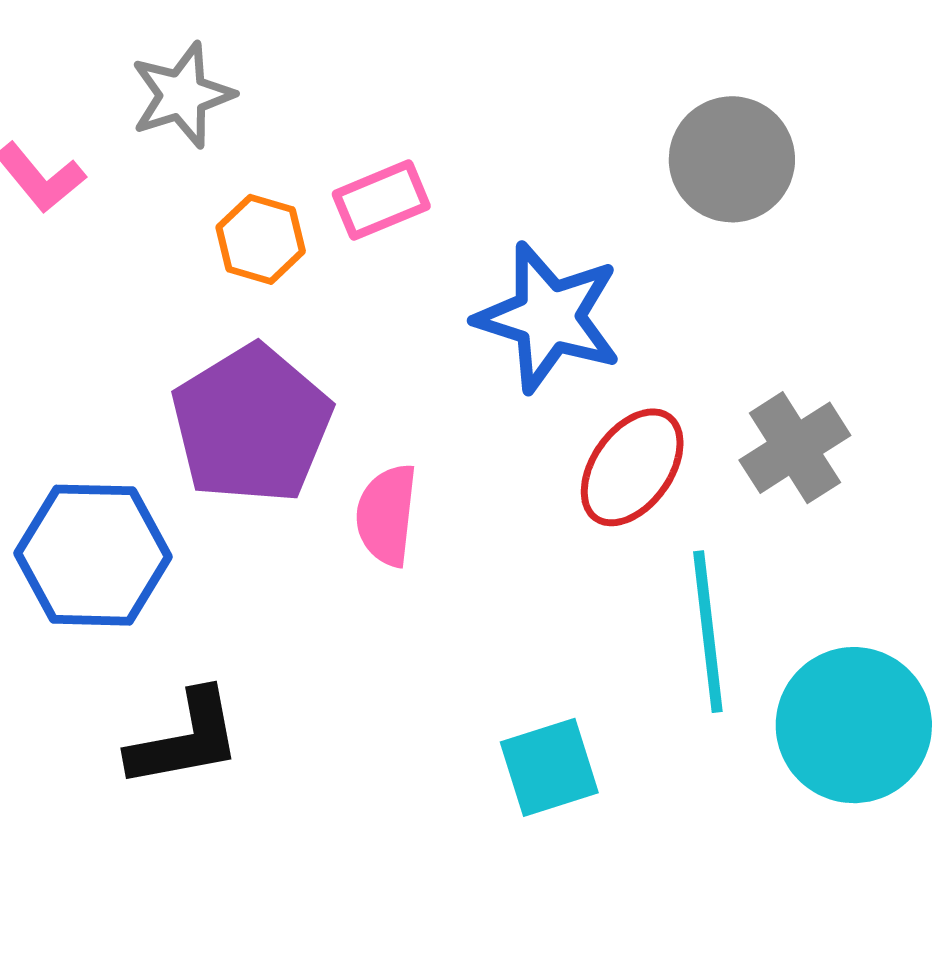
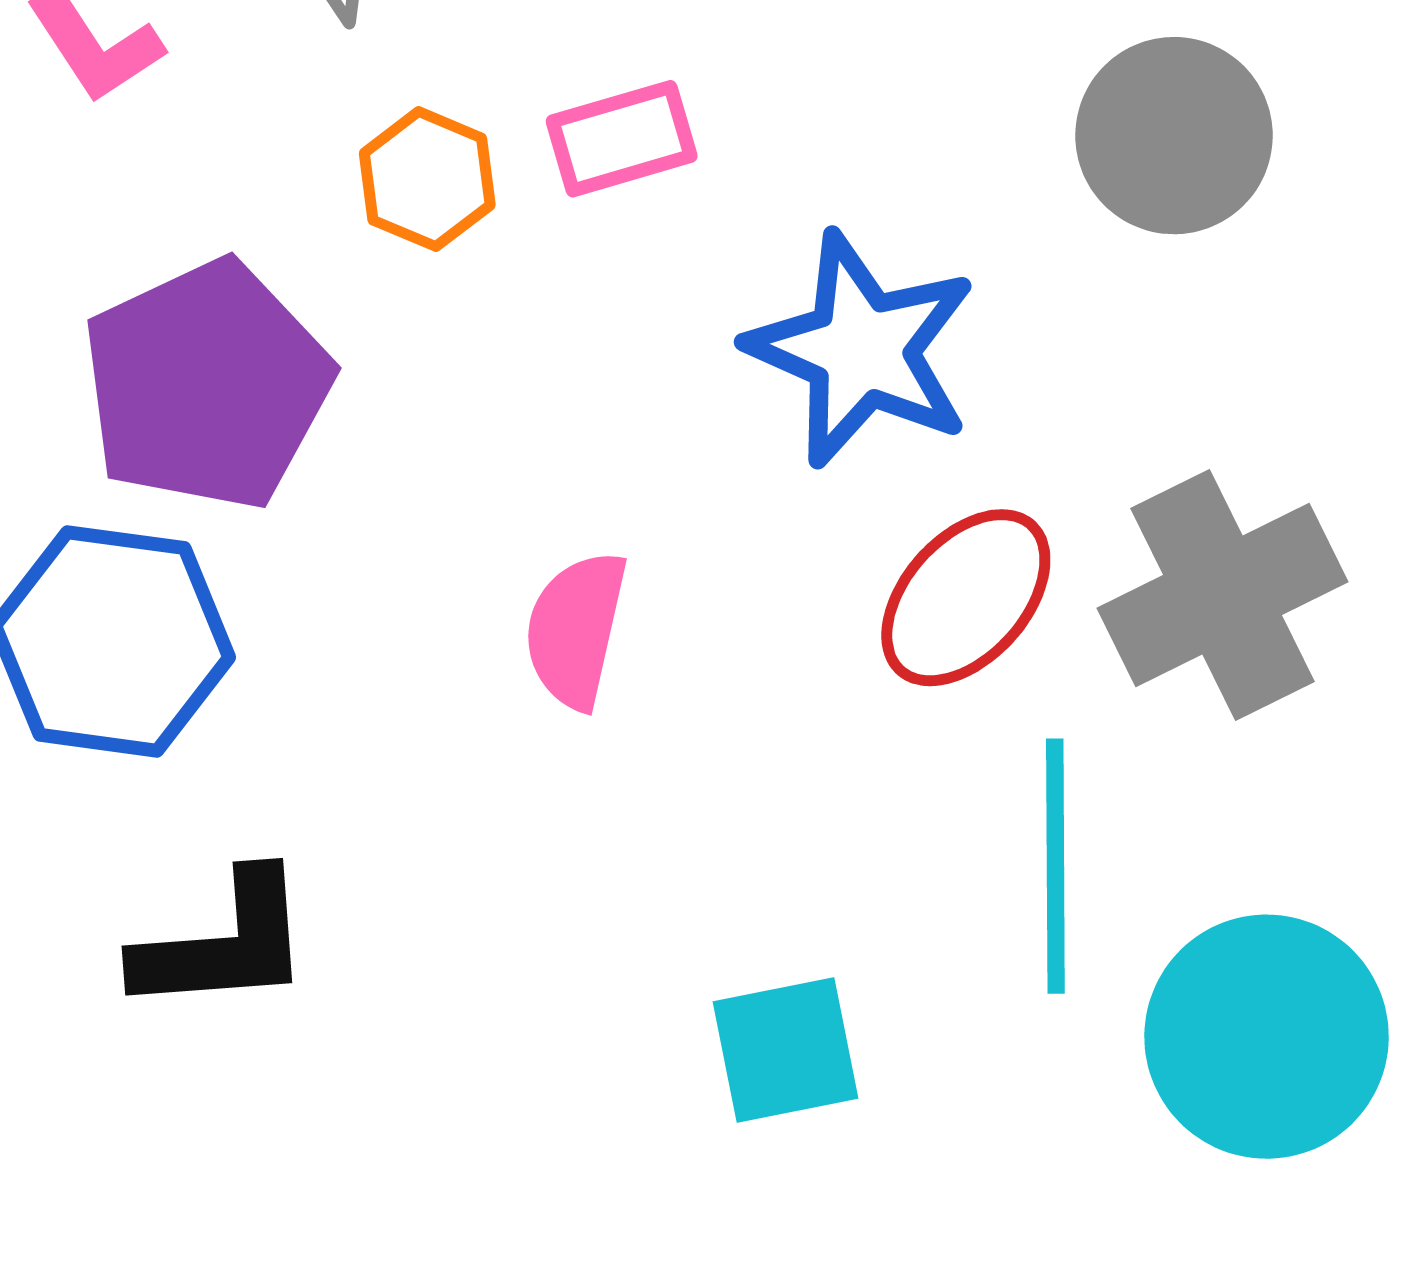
purple pentagon: (252, 424) -> (207, 385), moved
gray cross: (795, 448) -> (1223, 595), size x1.4

